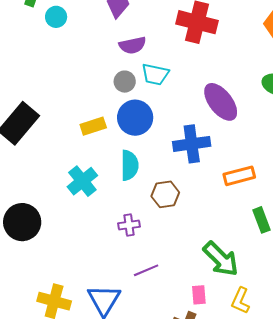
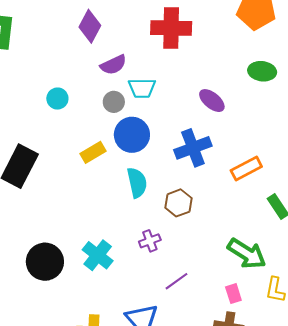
cyan circle: (56, 17) -> (57, 99), moved
purple ellipse: (221, 102) -> (212, 101), size x0.7
cyan cross: (82, 181) -> (98, 255), moved

